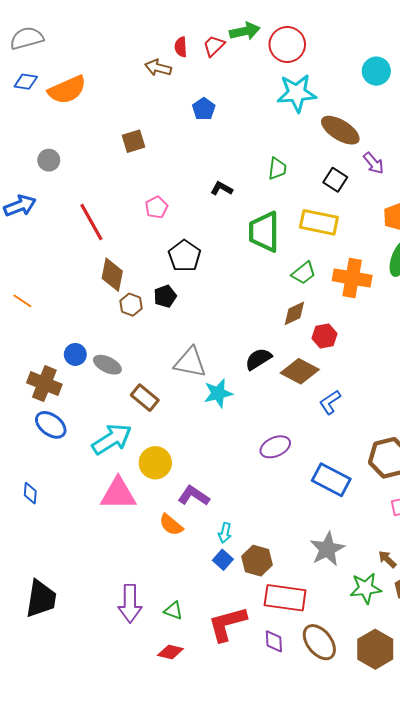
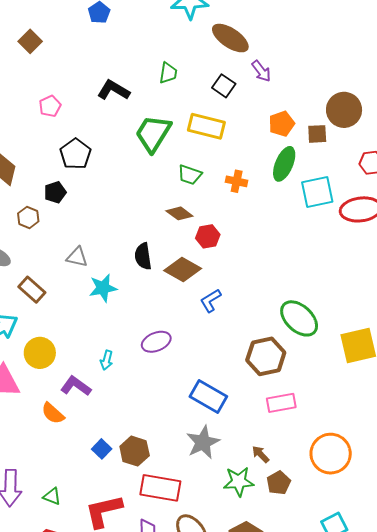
brown square: (134, 141) -> (30, 41), turned -30
black L-shape: (222, 188) -> (114, 90), size x1.5
green trapezoid: (264, 232) -> (153, 134), turned 30
green trapezoid: (304, 273) -> (190, 175), turned 55
orange cross: (352, 278) -> (237, 181), size x0.6
brown hexagon: (131, 305) -> (28, 217), moved
brown diamond: (294, 313) -> (179, 213), turned 60
black semicircle: (258, 359) -> (143, 256), turned -68
gray triangle: (190, 362) -> (77, 257), size x0.7
blue rectangle: (331, 480) -> (208, 396), moved
cyan arrow: (225, 533) -> (107, 360), moved

